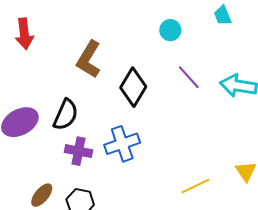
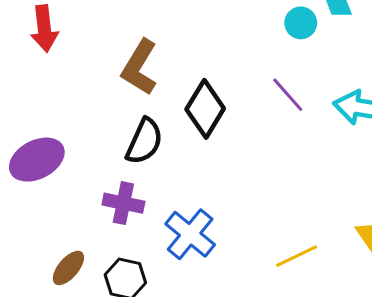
cyan circle: (170, 30) -> (301, 23), moved
black semicircle: (66, 115) -> (144, 141), moved
blue cross: (122, 144) -> (190, 234), moved, turned -32

